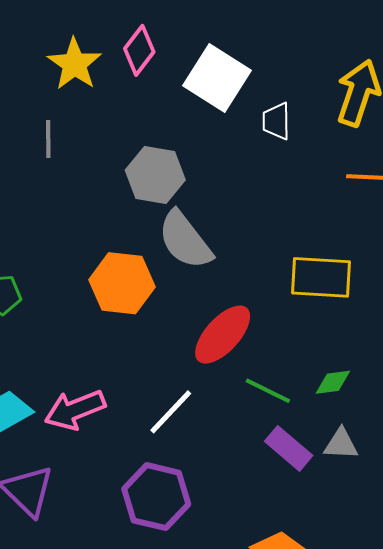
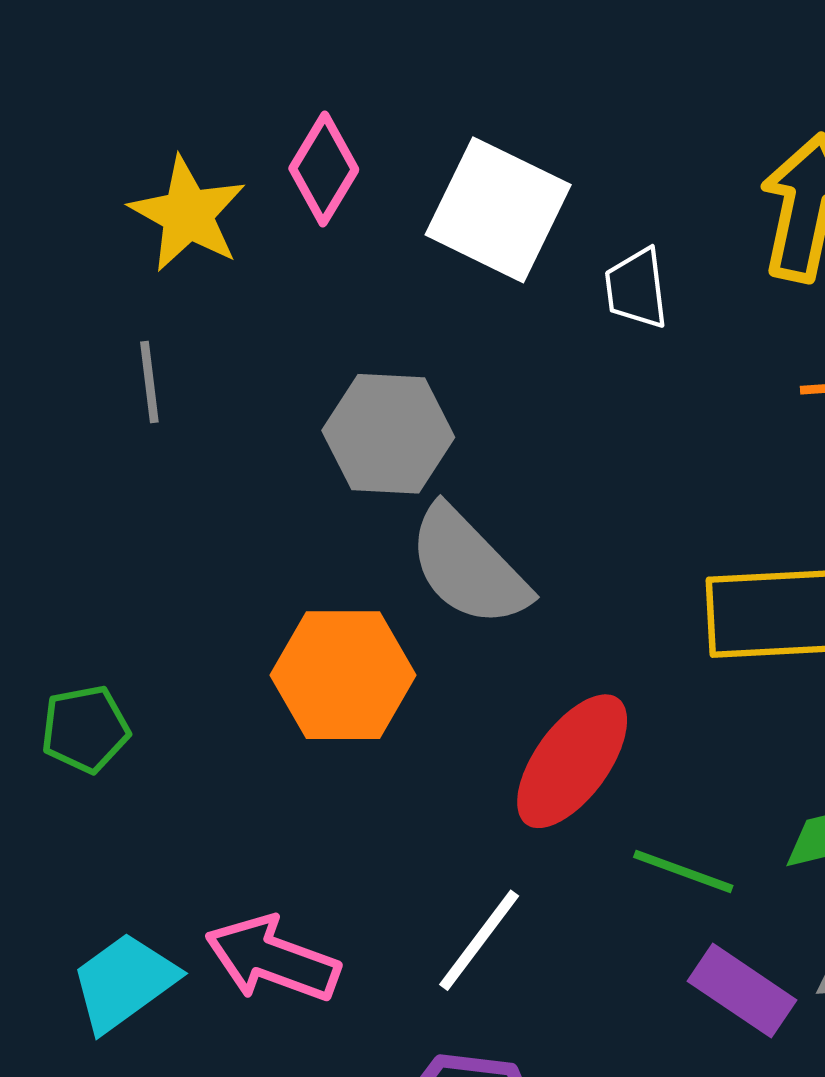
pink arrow: (75, 410) -> (272, 959), turned 48

